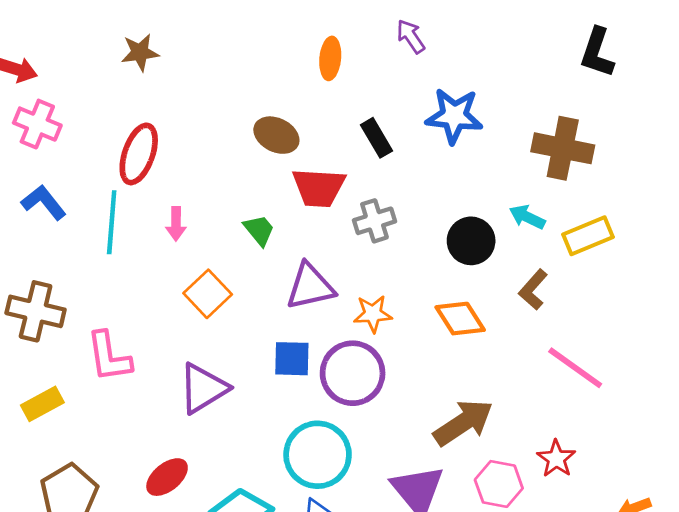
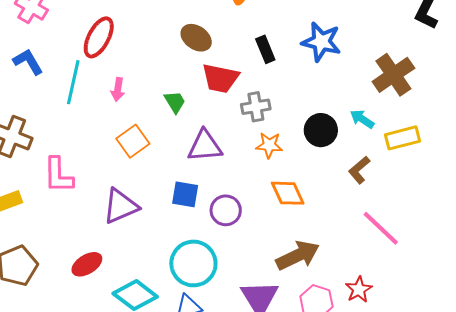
brown cross: (563, 148) -> (393, 75), turned 36
orange star: (373, 314) -> (269, 145), moved
orange diamond: (460, 319) -> (288, 193), moved
purple circle: (353, 373) -> (226, 210), size x0.7

